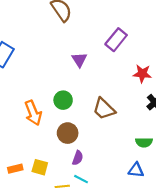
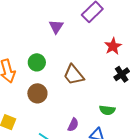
red star: (142, 74) -> (113, 46), turned 30
purple semicircle: (78, 158) -> (73, 125), moved

